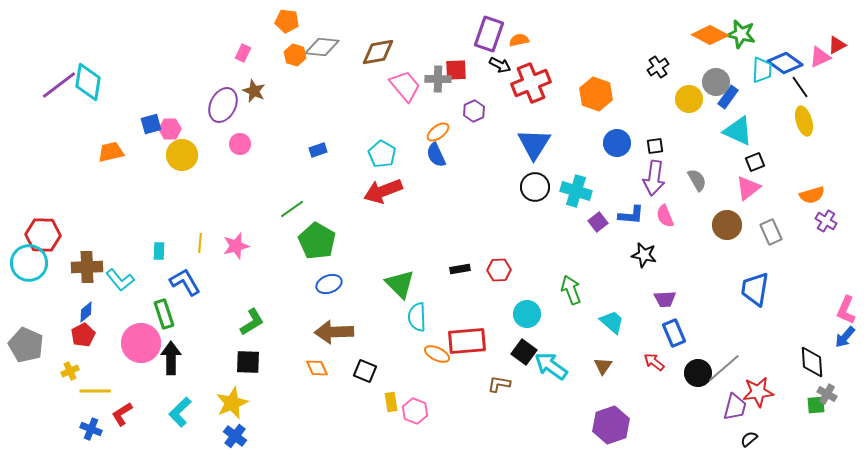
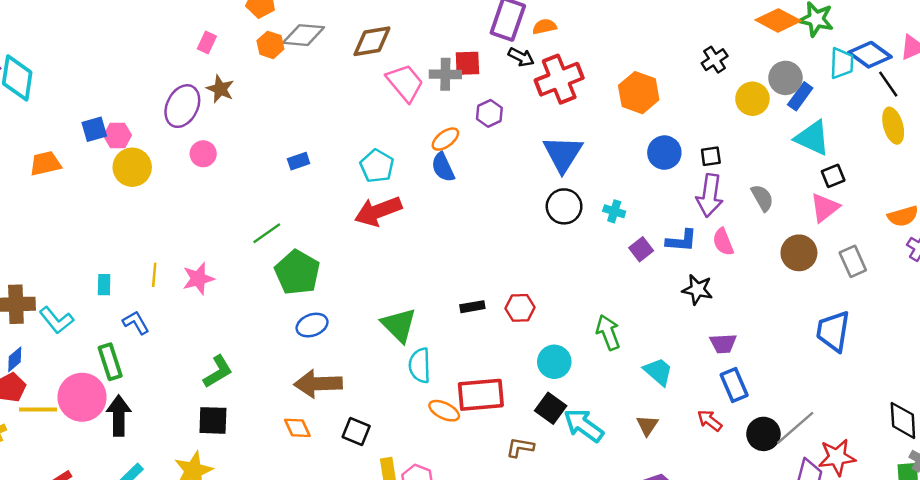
cyan cross: (576, 191) -> (614, 211), size x0.6
blue L-shape: (185, 282) -> (136, 323), size x0.7
yellow line: (95, 391) -> (38, 409), moved

